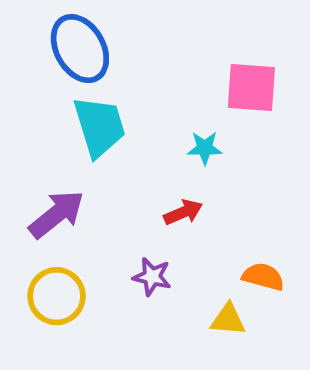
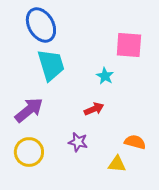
cyan star: (205, 148) -> (105, 76), turned 30

